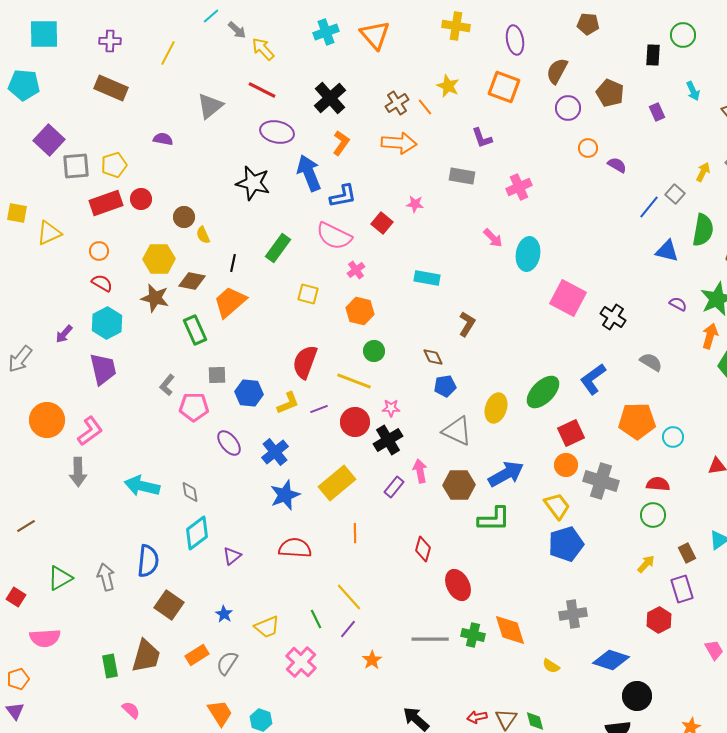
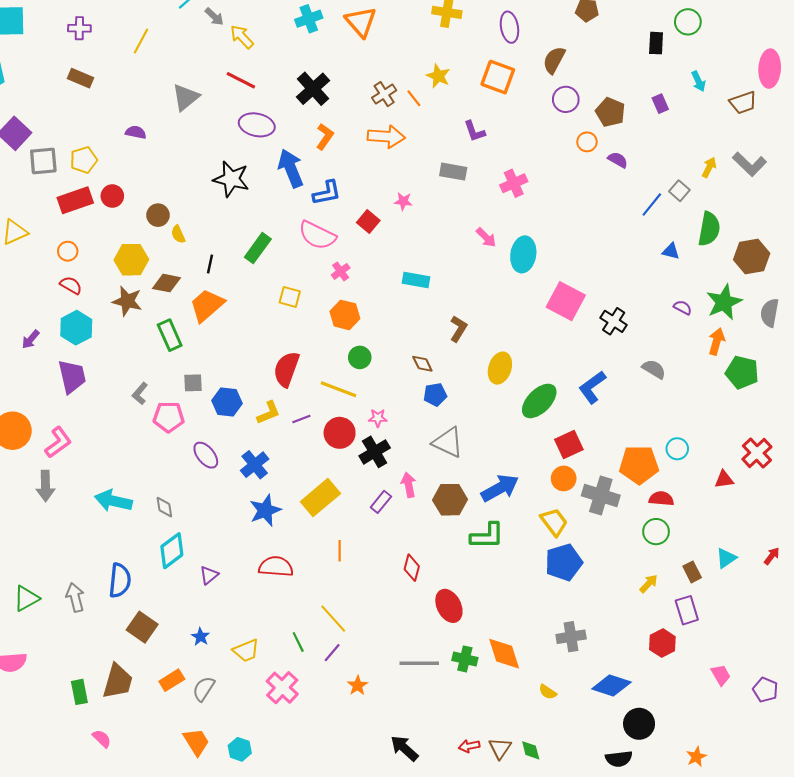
brown rectangle: (111, 88) -> (80, 78), size x0.7
brown pentagon: (610, 93) -> (610, 112), moved
blue triangle: (667, 251) -> (671, 251), size x0.7
yellow ellipse: (496, 408) -> (500, 368), moved
orange pentagon: (637, 421) -> (639, 465), moved

